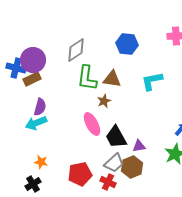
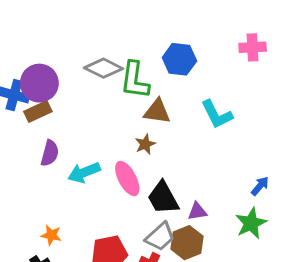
gray diamond: (76, 50) -> (103, 68), turned 60
green L-shape: (87, 78) -> (135, 80), moved
cyan L-shape: (152, 81) -> (217, 114), turned -105
cyan arrow: (36, 123) -> (84, 173), moved

